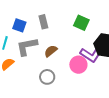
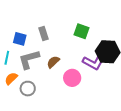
pink circle: (78, 65) -> (72, 78), moved
gray circle: (47, 77) -> (28, 89), moved

